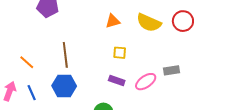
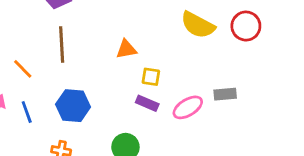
orange triangle: (113, 21) -> (126, 49), moved
yellow square: (120, 53) -> (151, 77), moved
brown line: (65, 55) -> (62, 44), moved

